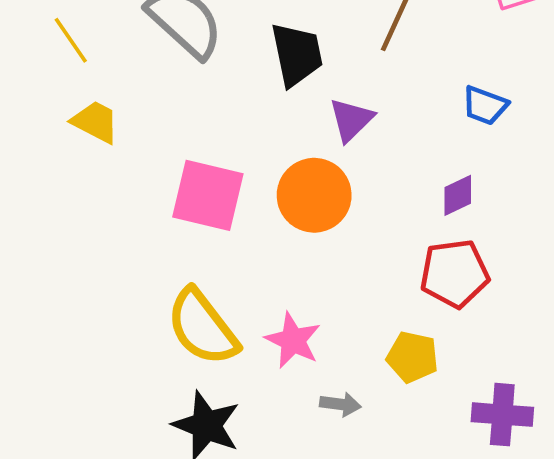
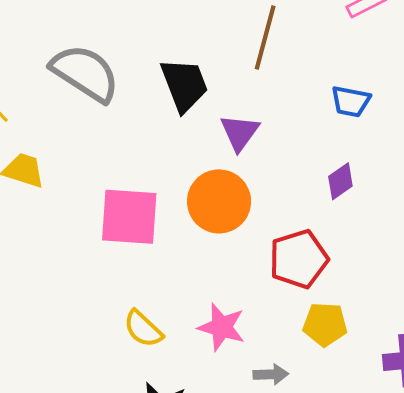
red pentagon: (454, 274) -> (299, 259), moved
yellow semicircle: (202, 327) -> (143, 329), size x0.6

